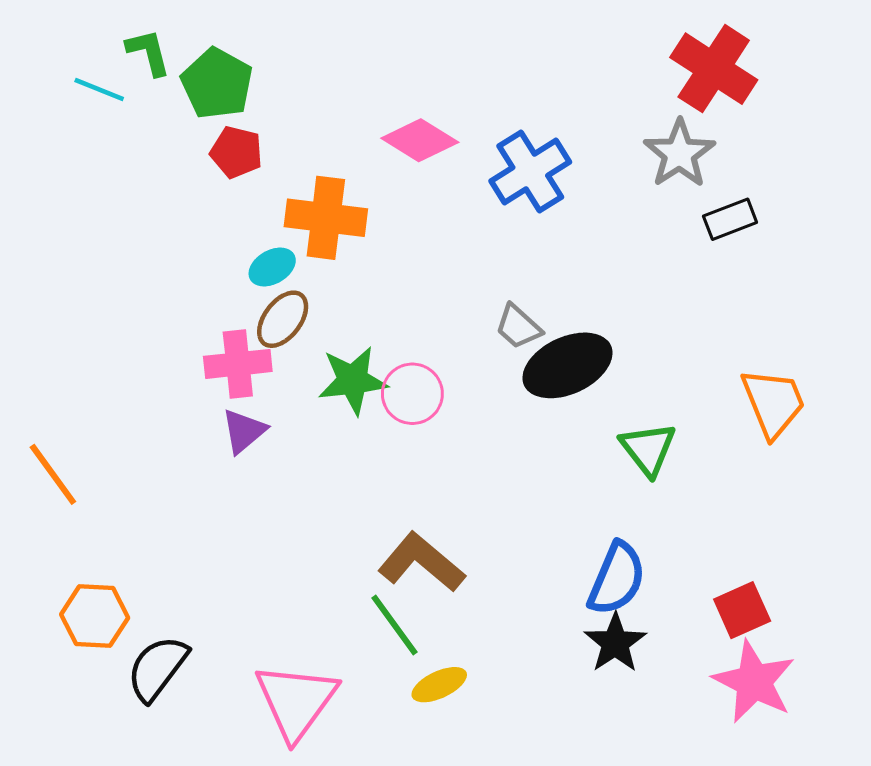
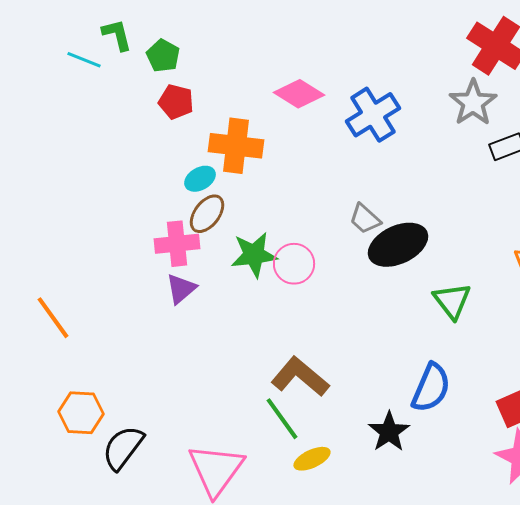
green pentagon: (217, 84) -> (163, 56), size x0.7
black star: (615, 643) -> (389, 432), moved

